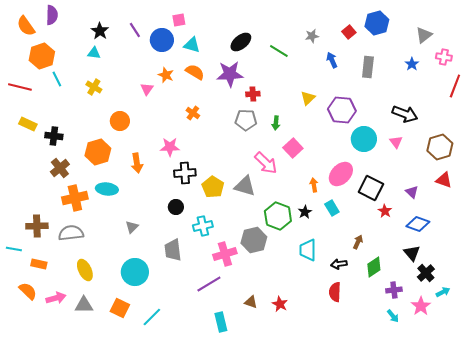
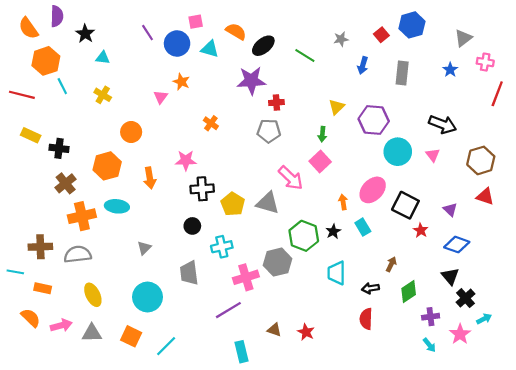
black star: (100, 31) -> (85, 34), moved
blue arrow: (332, 60) -> (363, 65), turned -140
orange semicircle: (195, 72) -> (236, 31), moved
green arrow: (276, 123) -> (322, 134), moved

